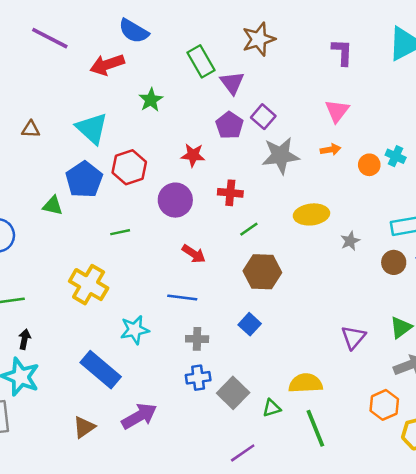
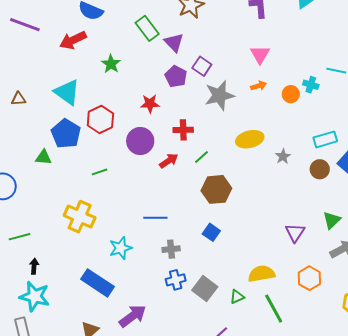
red arrow: (194, 254) -> (169, 161), moved, turned -60
orange hexagon: (384, 405) -> (309, 278), moved

